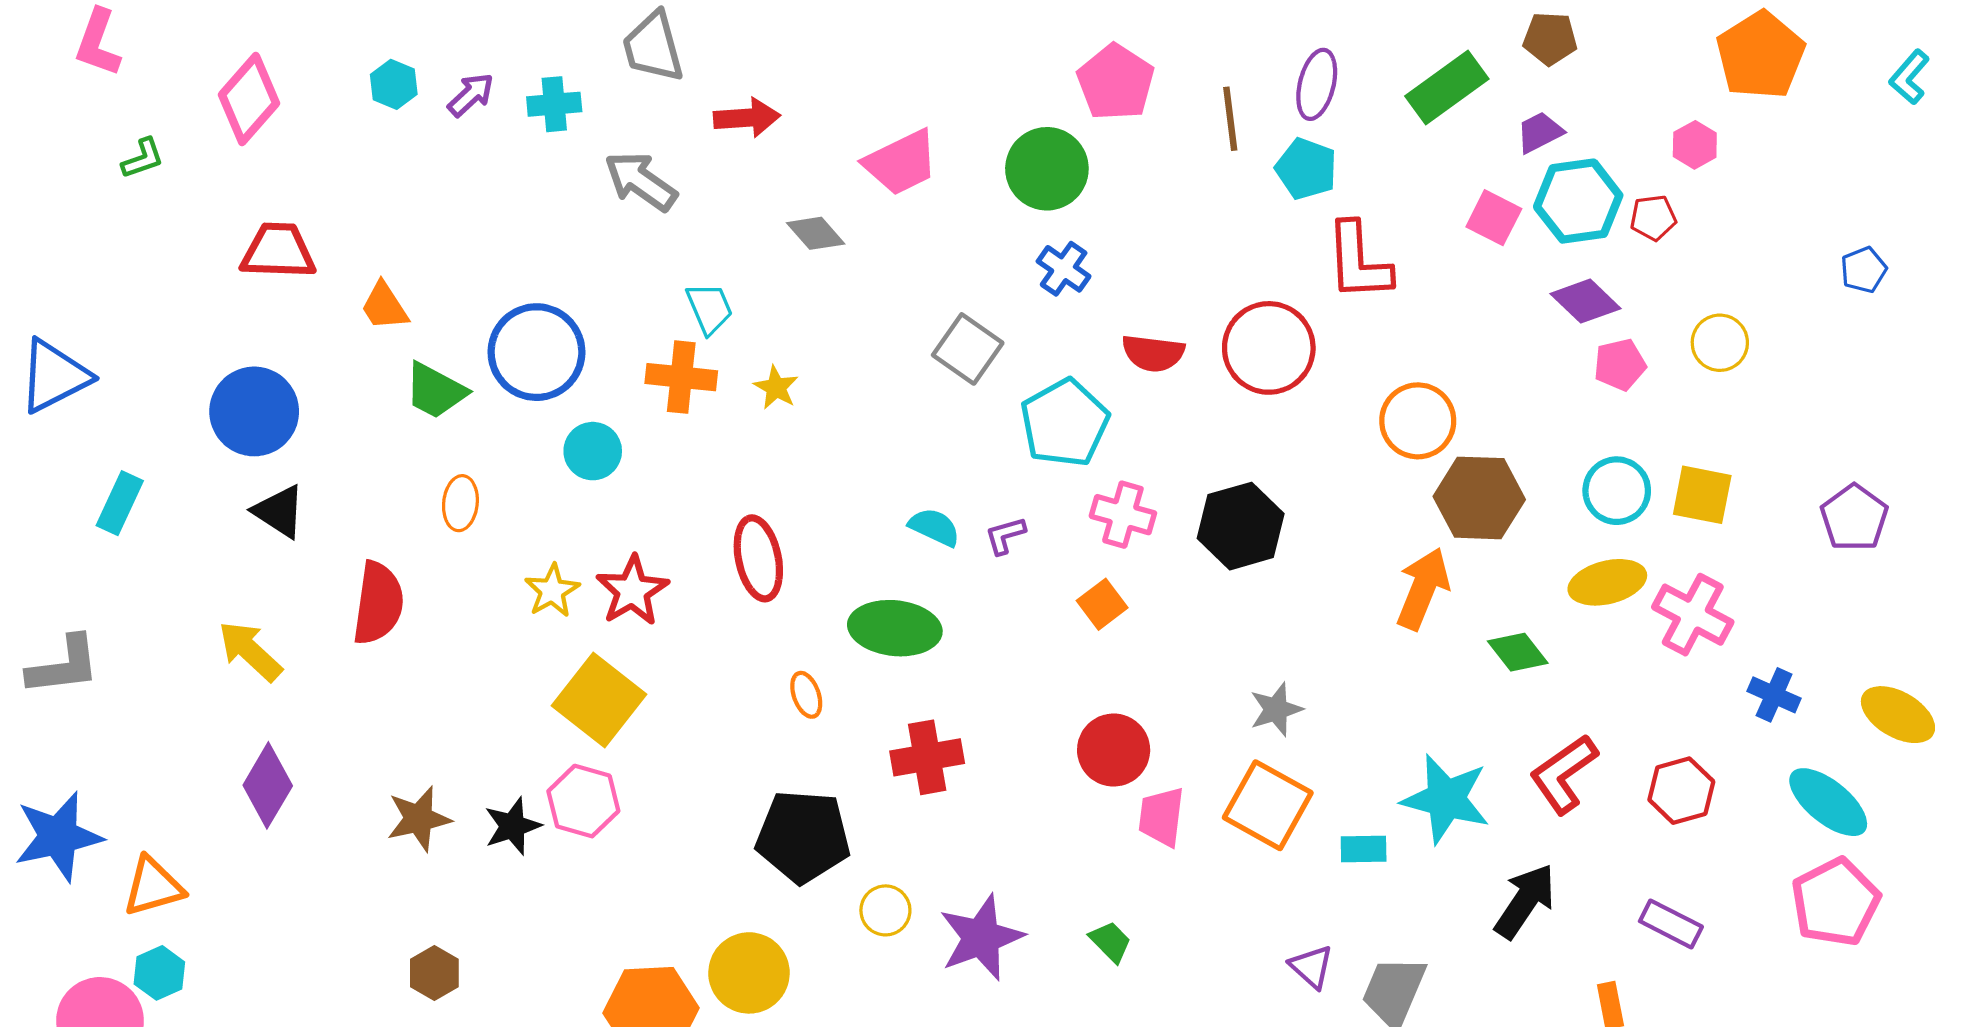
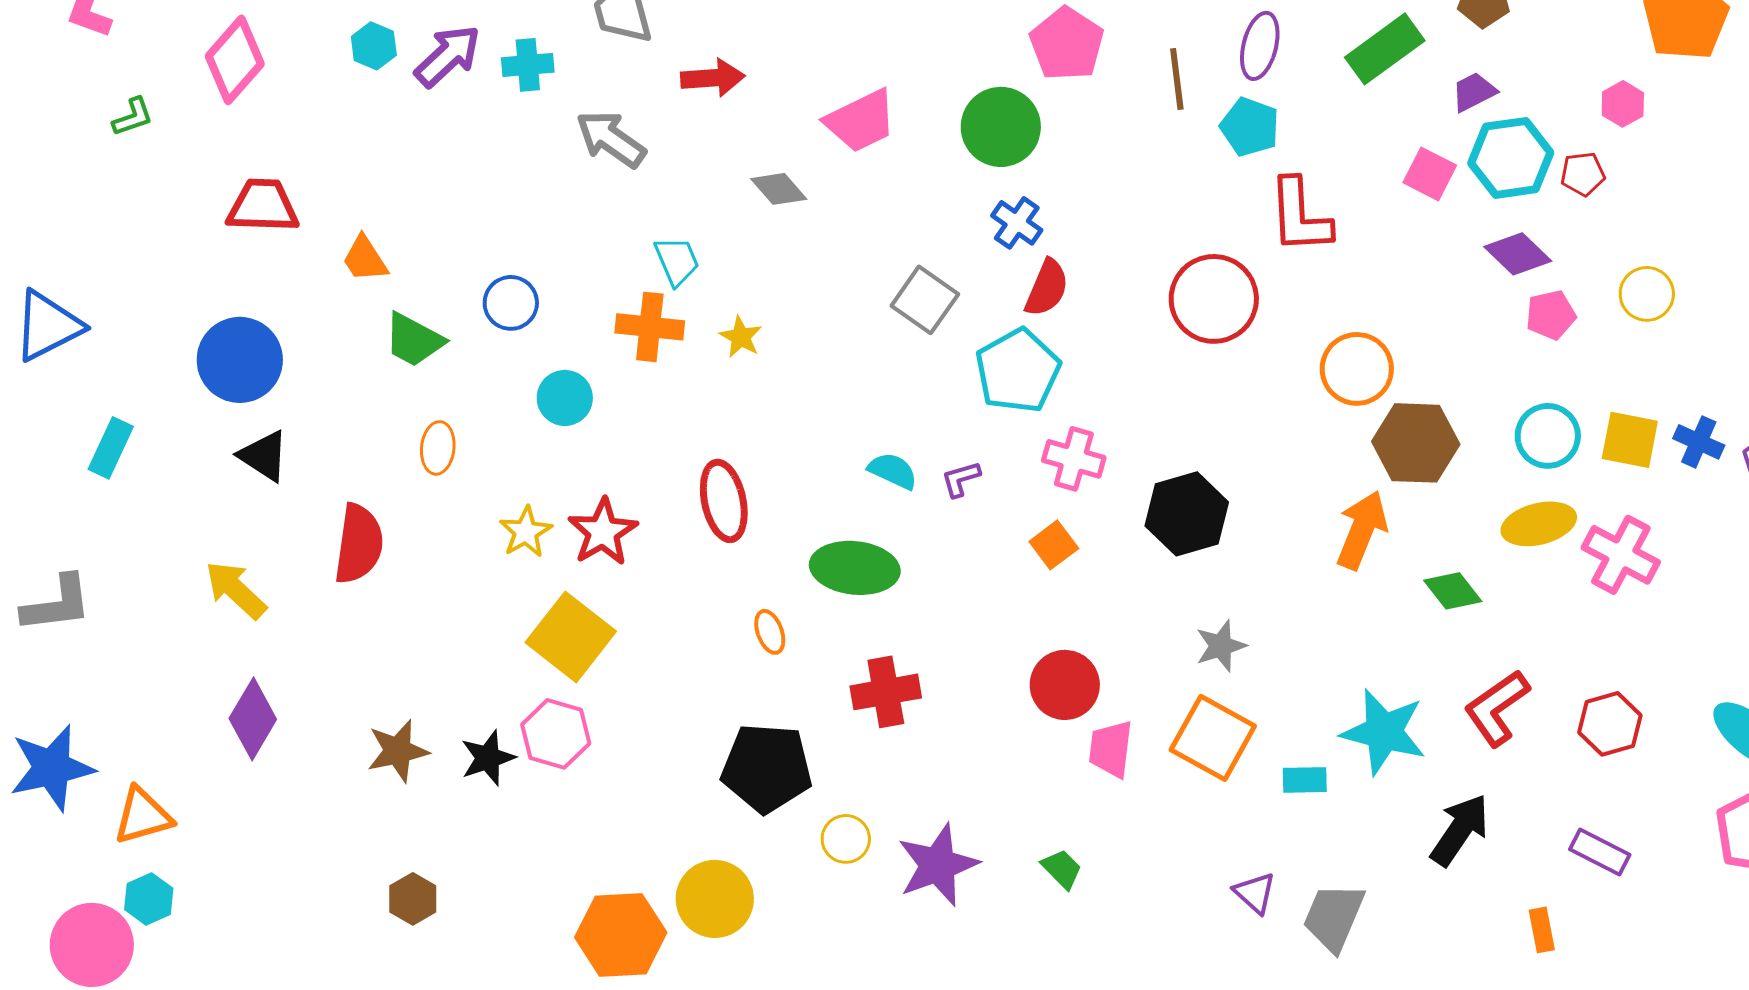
purple arrow: (471, 95) -> (448, 56), size x1.5
blue circle: (536, 352) -> (511, 303), size x0.6
red semicircle: (1153, 353) -> (1047, 288), moved, turned -74
black hexagon: (1241, 526) -> (1187, 514), moved
blue cross: (1774, 695) -> (1699, 442), moved

